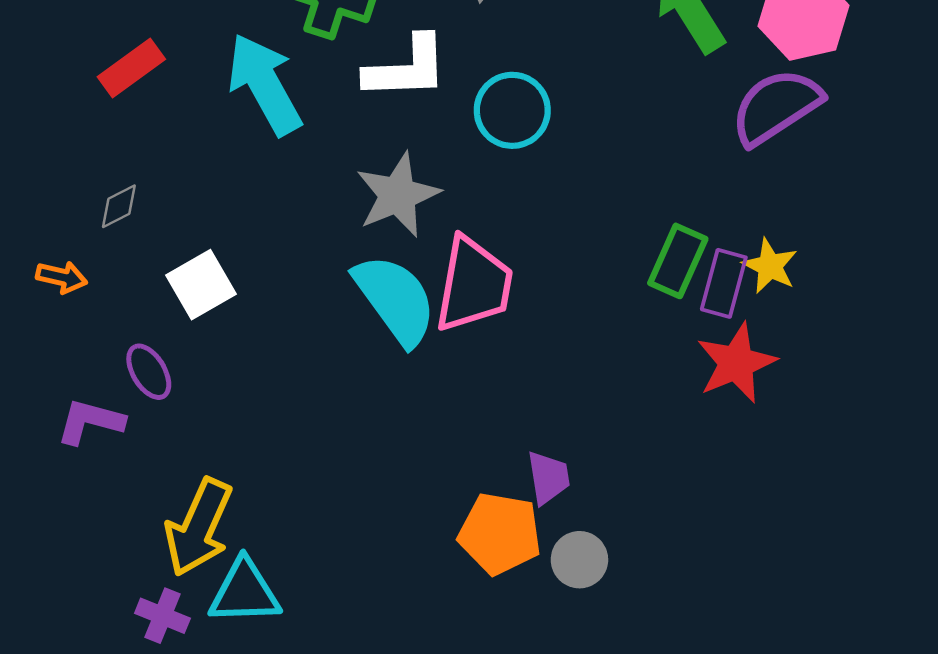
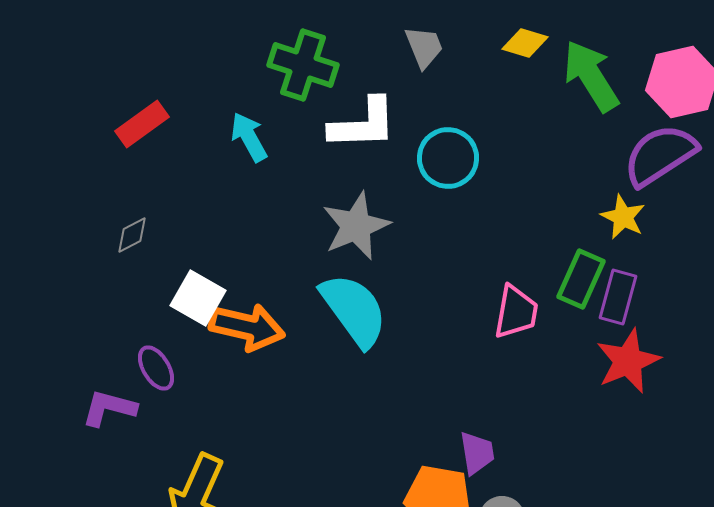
cyan arrow: (265, 84) -> (249, 137), size x0.6
yellow star: (770, 266) -> (623, 217), moved
orange arrow: (62, 277) -> (247, 327), moved, size x1.8
white square: (201, 285) -> (198, 298), turned -30
pink trapezoid: (474, 285) -> (516, 312), moved, size x0.7

